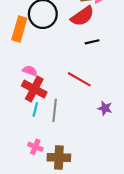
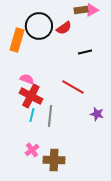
red semicircle: (82, 16) -> (64, 28), moved, size x0.7
pink cross: (35, 147) -> (32, 150), turned 32

